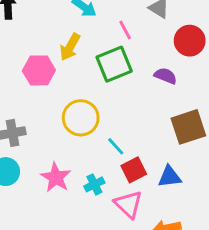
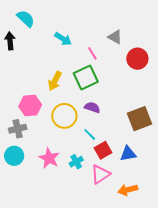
yellow arrow: (70, 47) -> (55, 81), moved
pink hexagon: (39, 70) -> (30, 105), moved
purple semicircle: (165, 76) -> (92, 107), moved
pink triangle: (128, 204) -> (100, 174), turned 45

